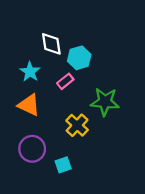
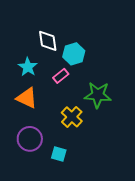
cyan square: (63, 165) -> (59, 154), turned 35

